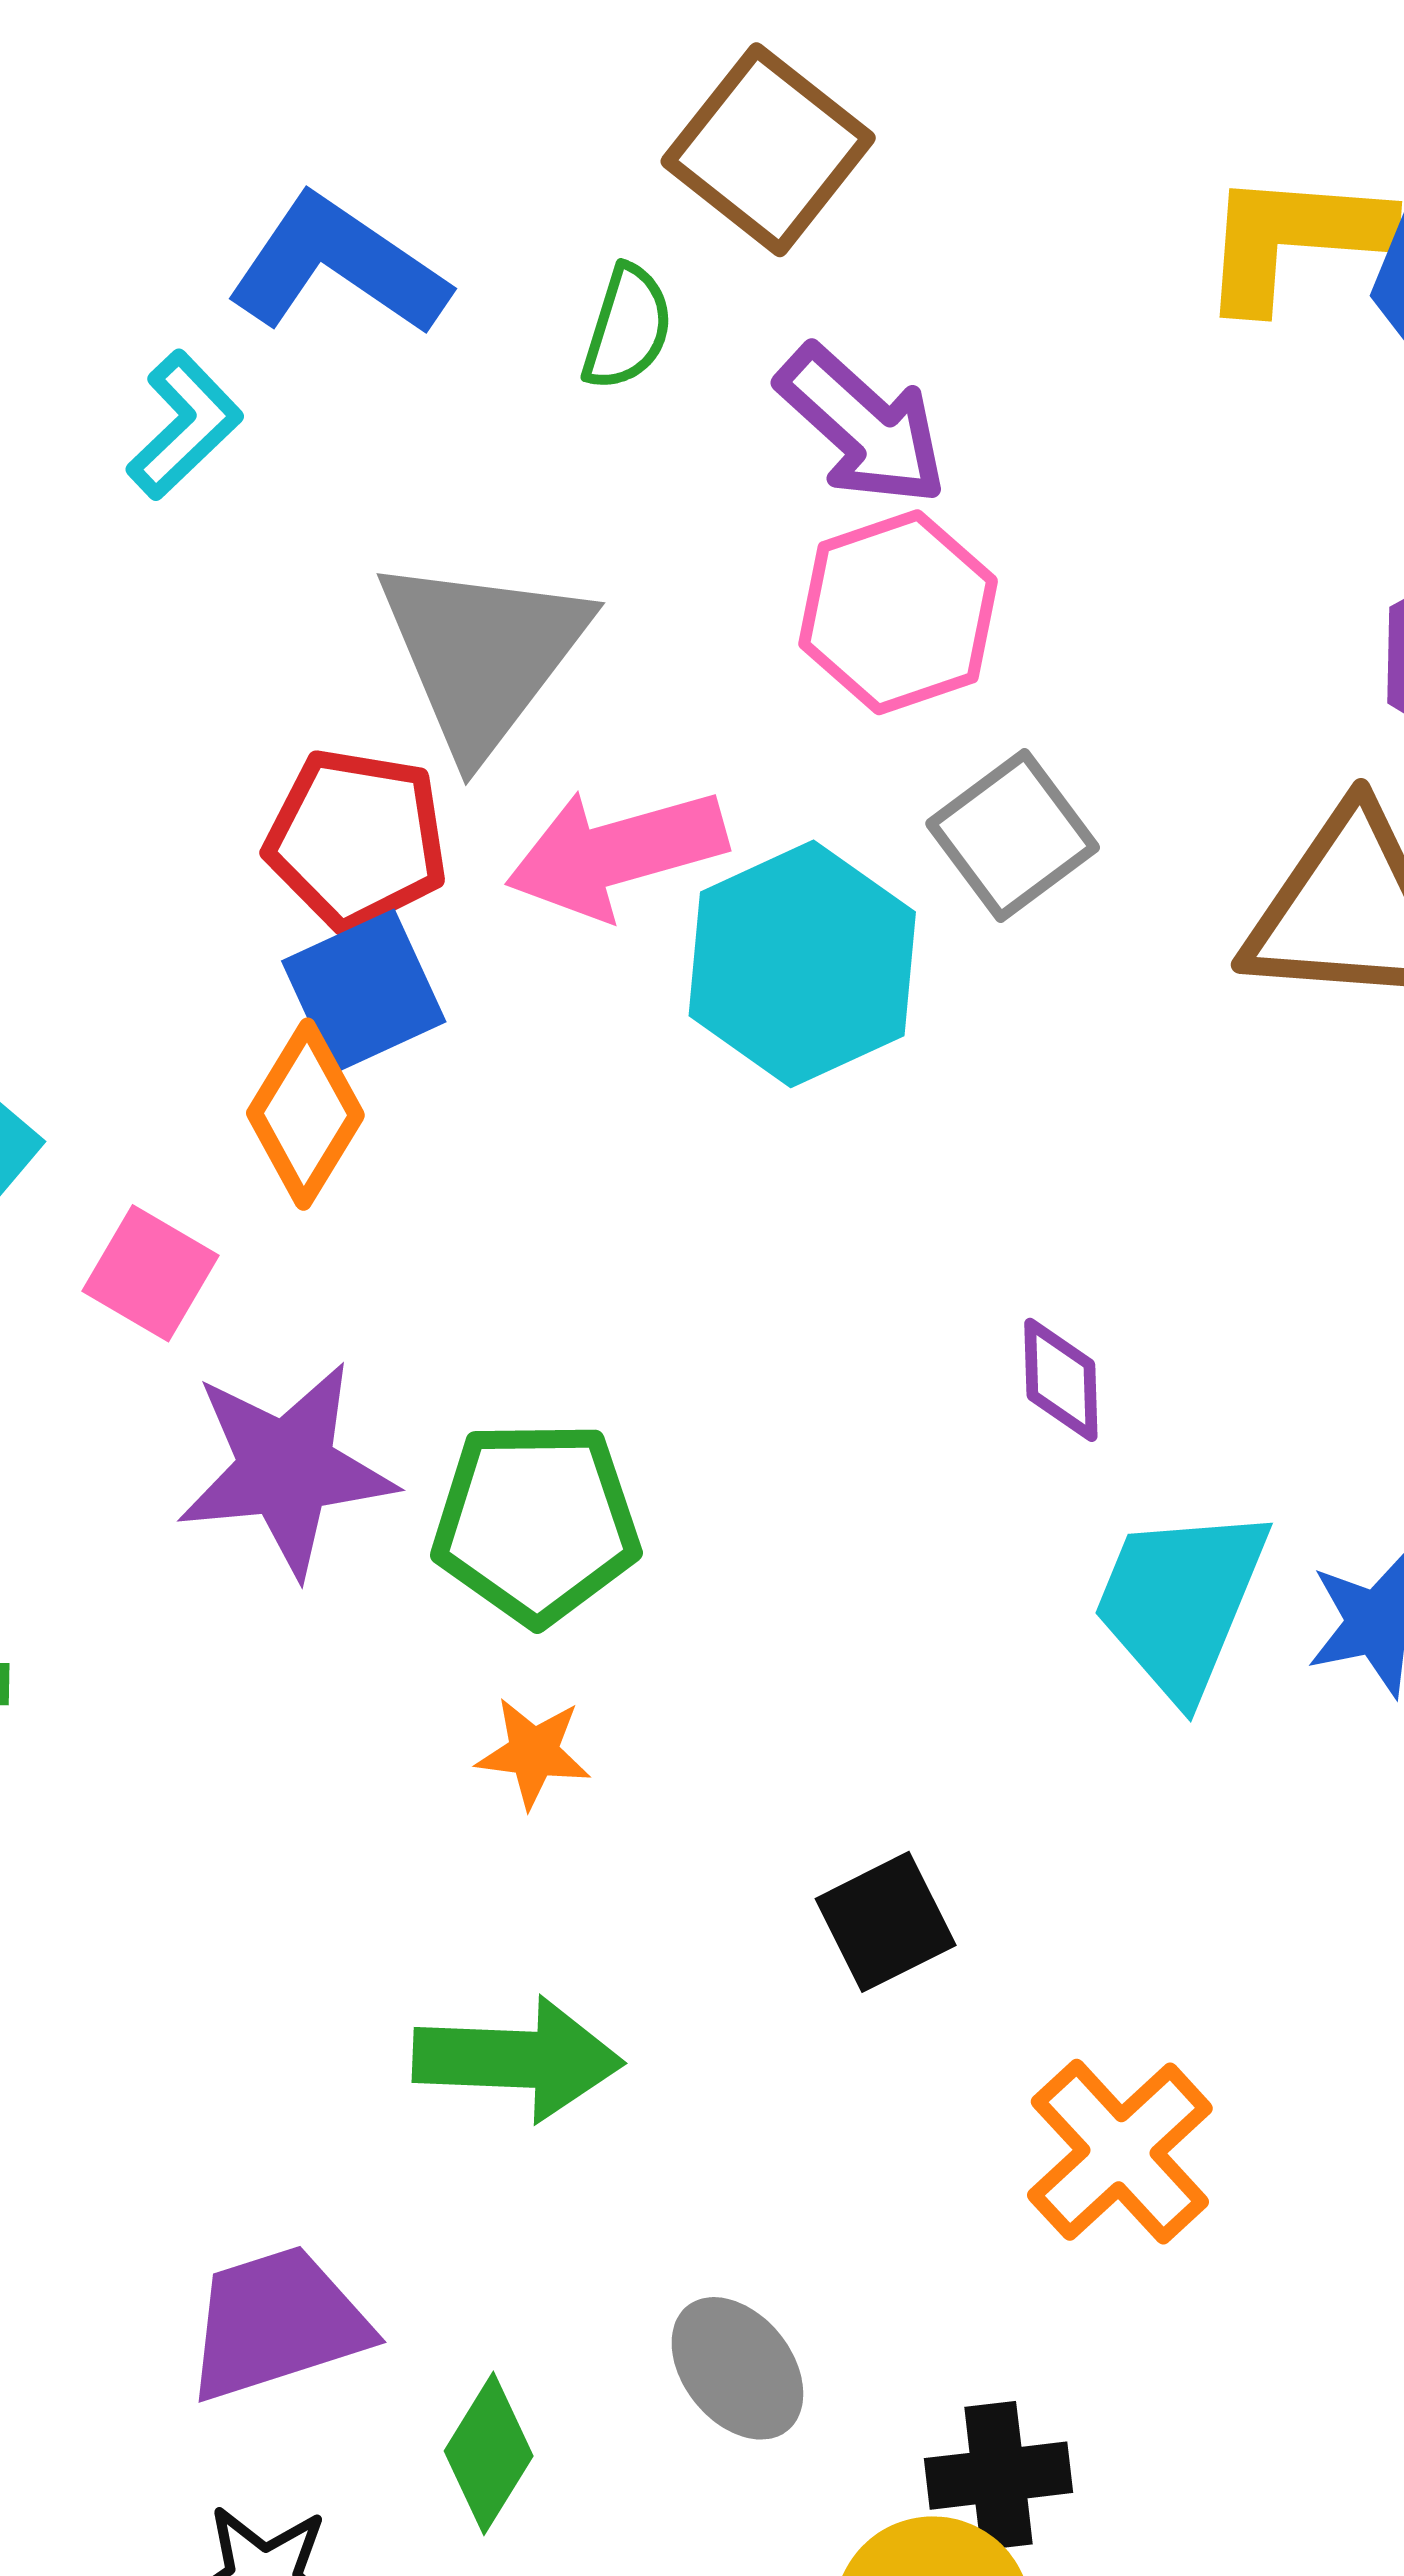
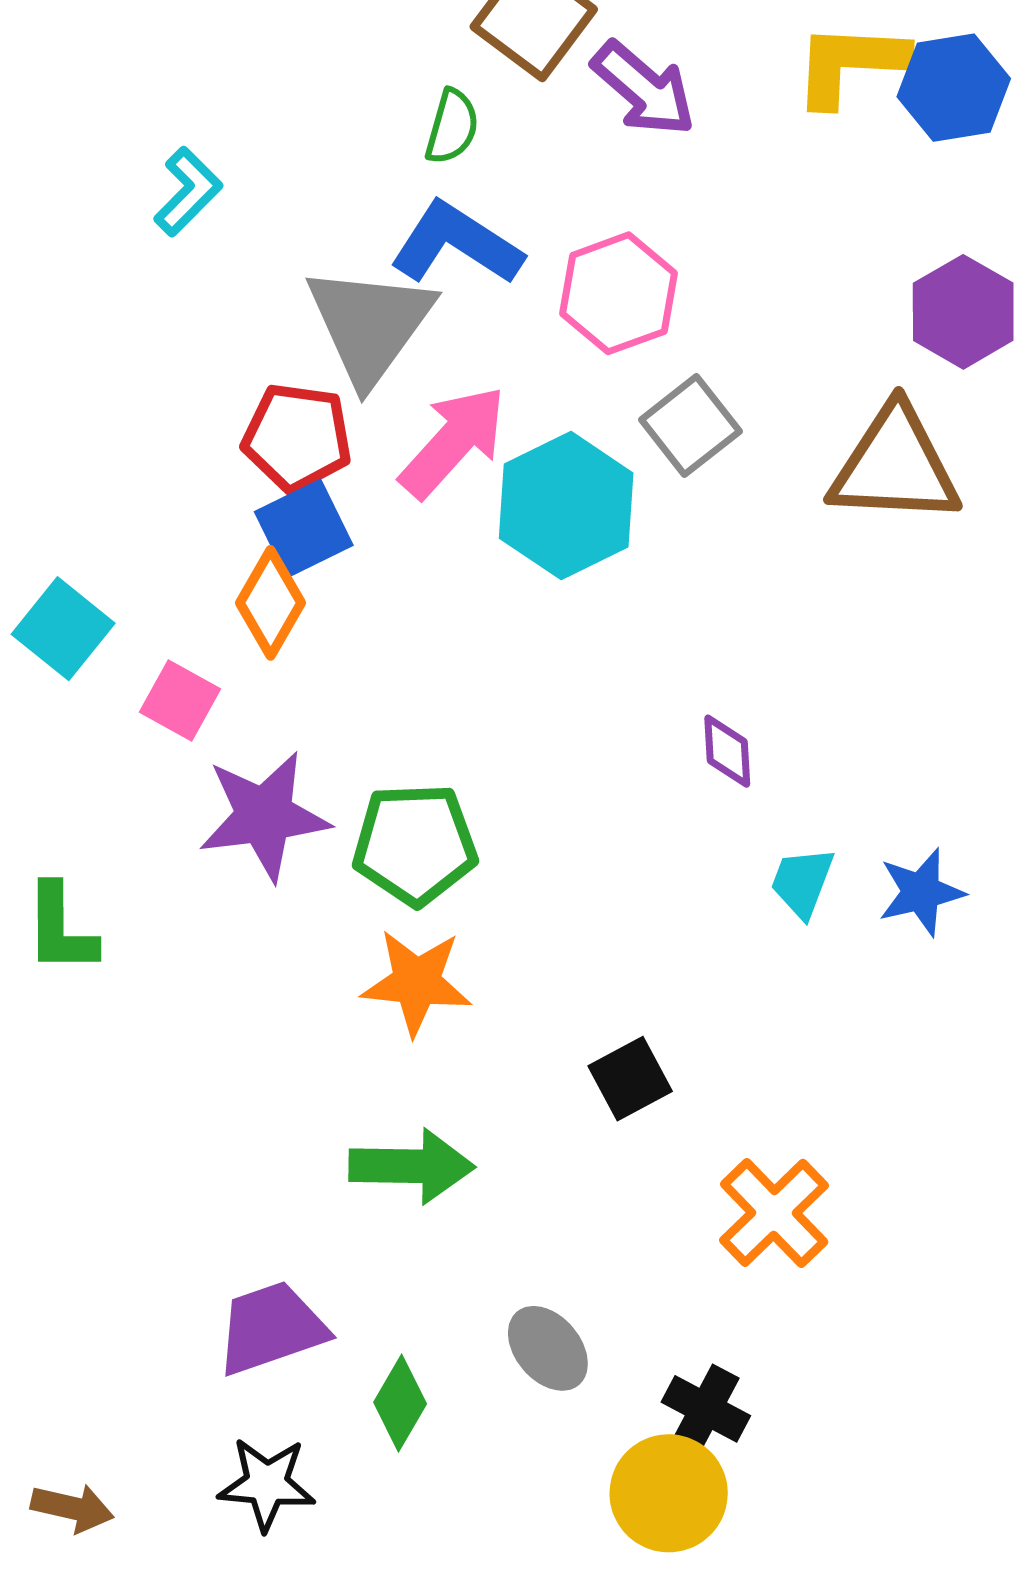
blue L-shape: (338, 266) -> (456, 244), moved
purple arrow: (862, 426) -> (644, 89), moved
pink arrow: (616, 853) -> (453, 442), turned 149
cyan trapezoid: (1180, 1602) -> (802, 882), size x0.6
orange star: (533, 1753) -> (417, 982), size x1.6
black cross: (998, 2476) -> (706, 1409), turned 36

